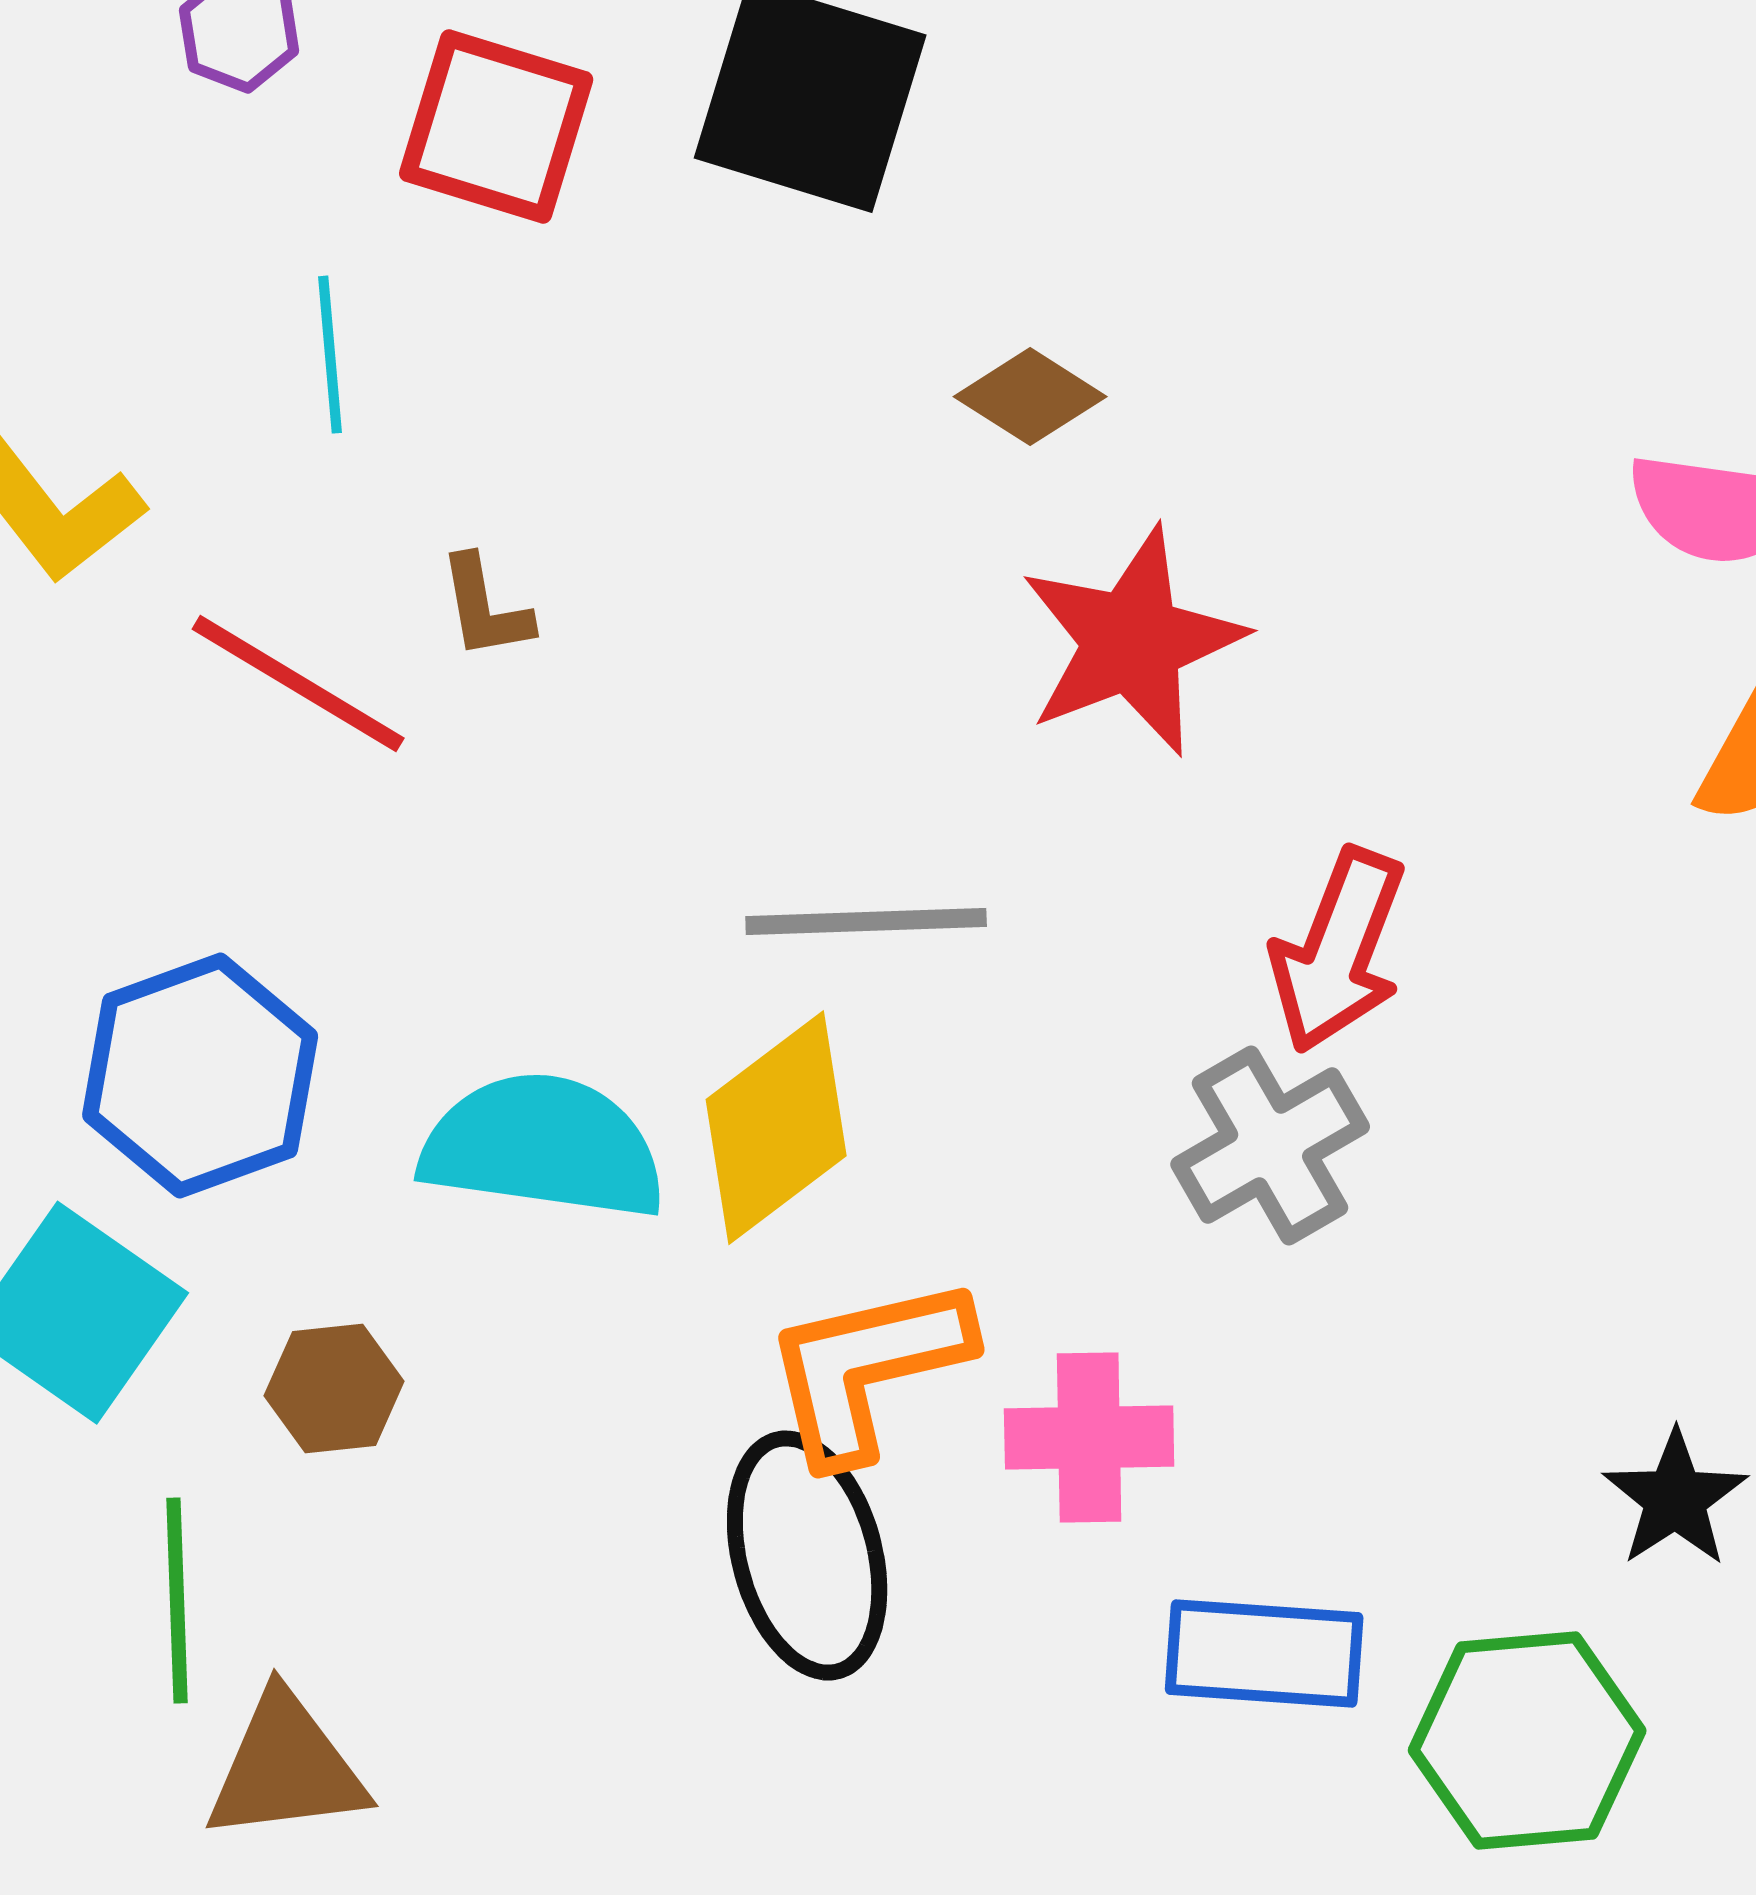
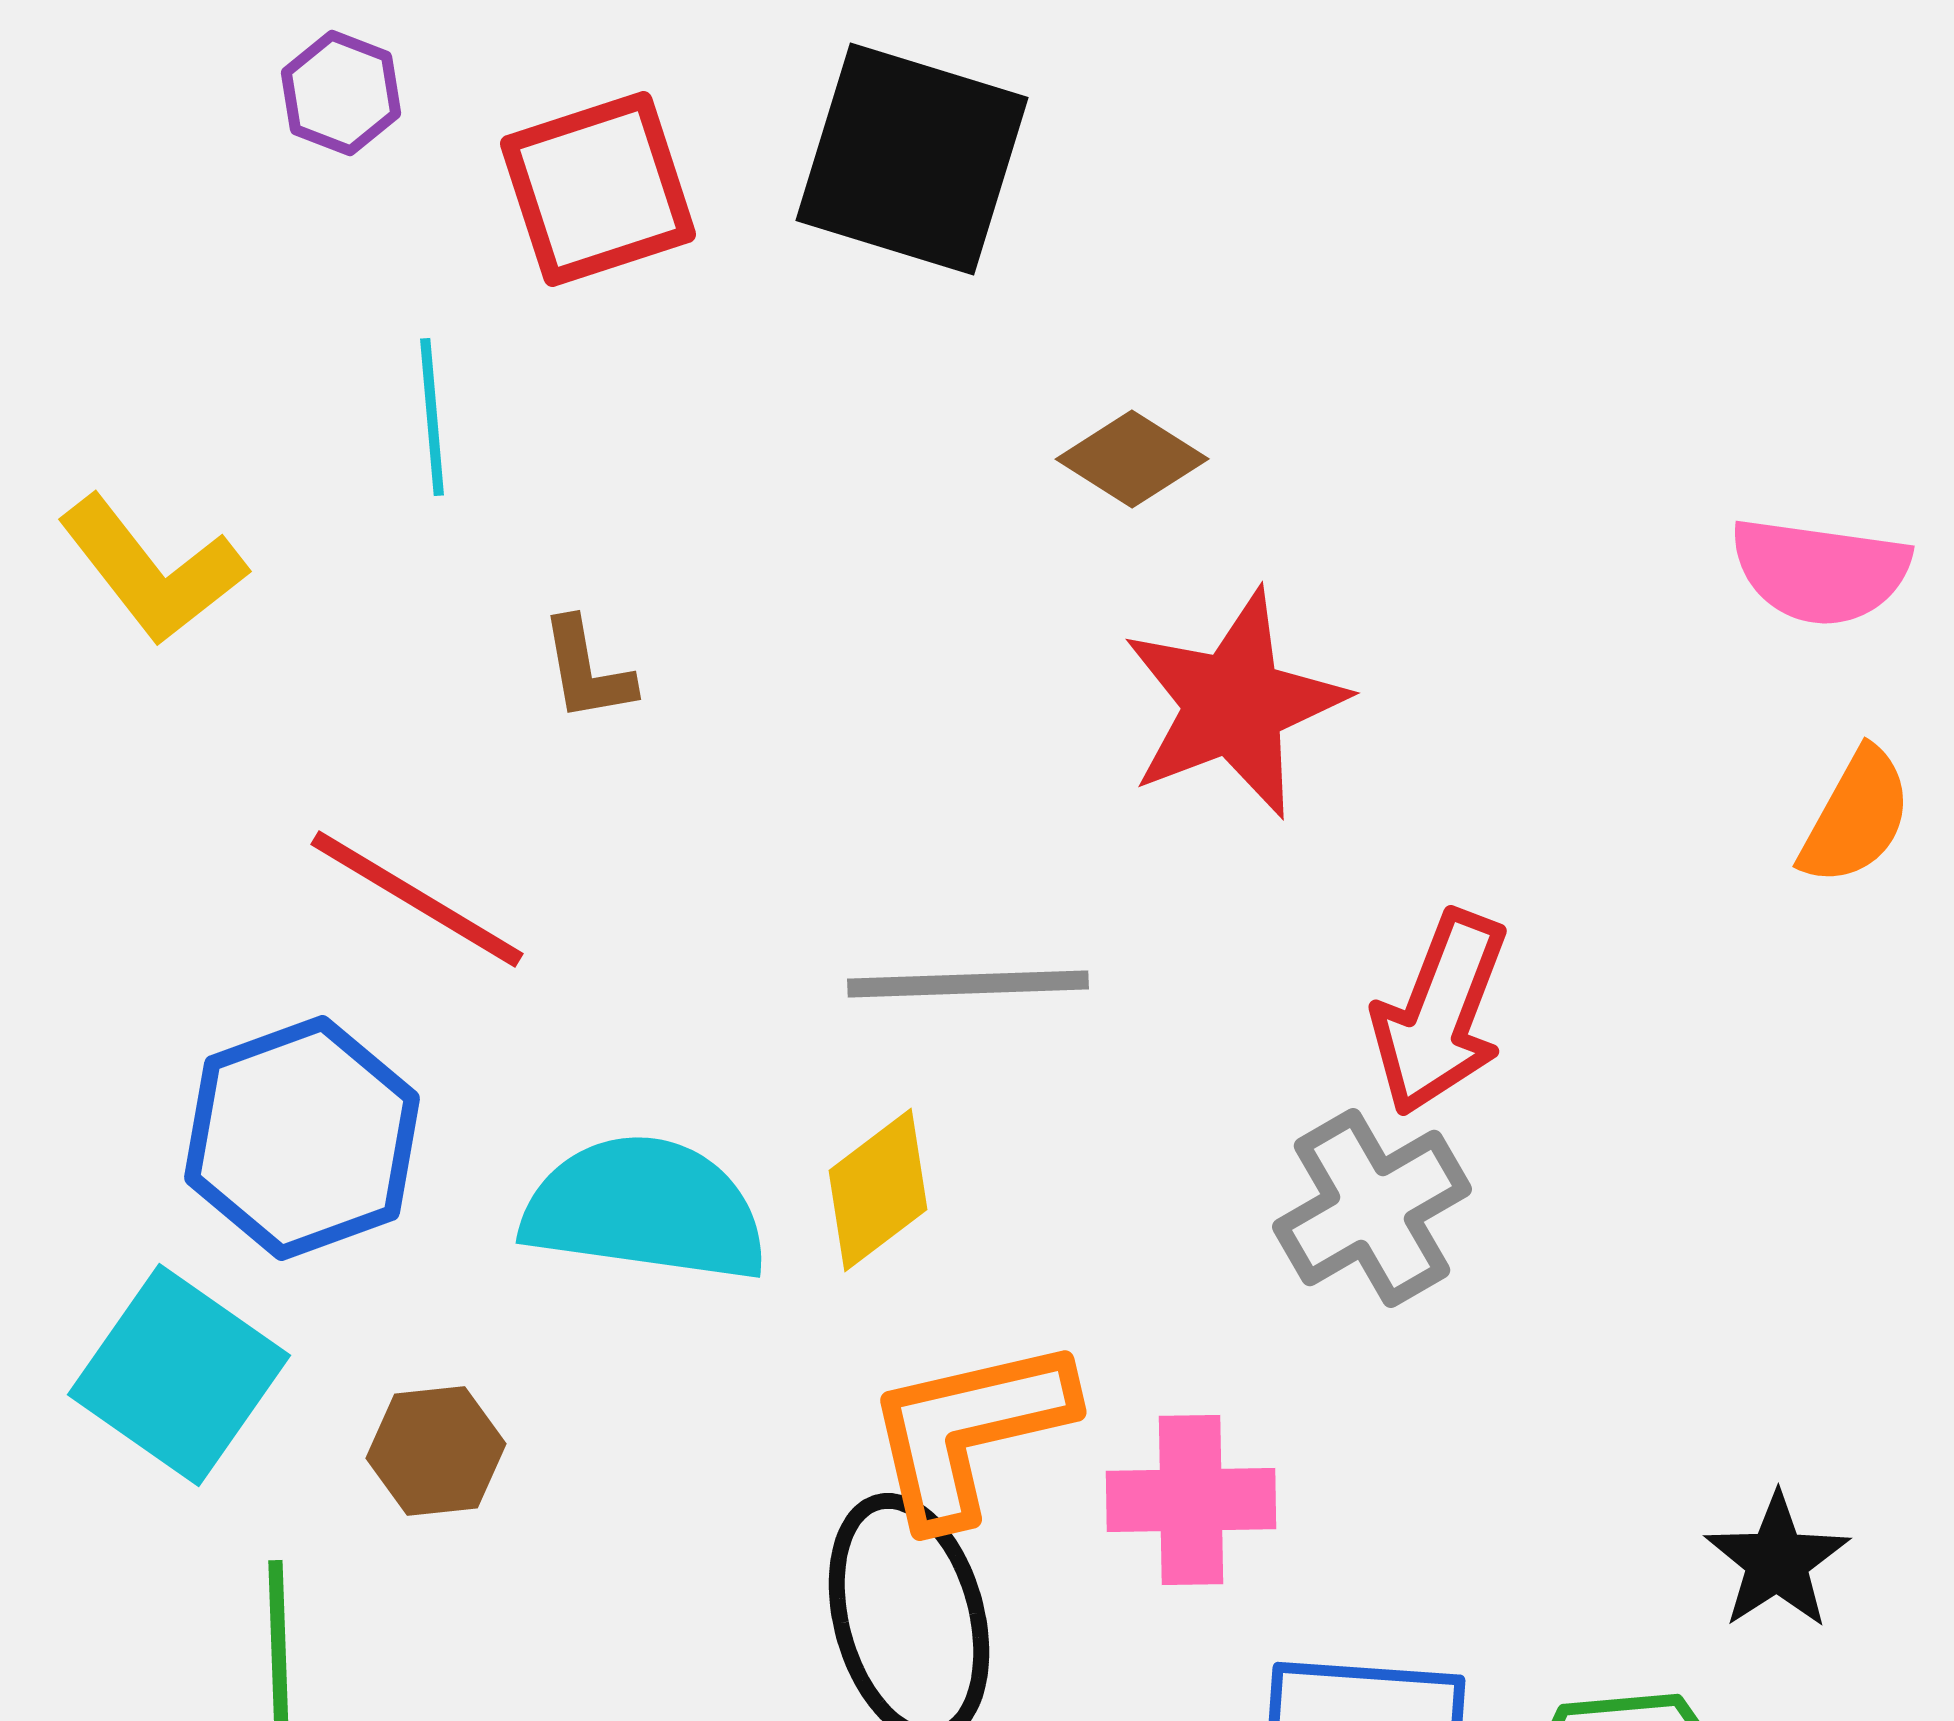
red square: (496, 127) -> (598, 189), turned -35
red line: (298, 684) -> (417, 899), moved
yellow diamond: (776, 1128) -> (878, 1190), size x0.7

